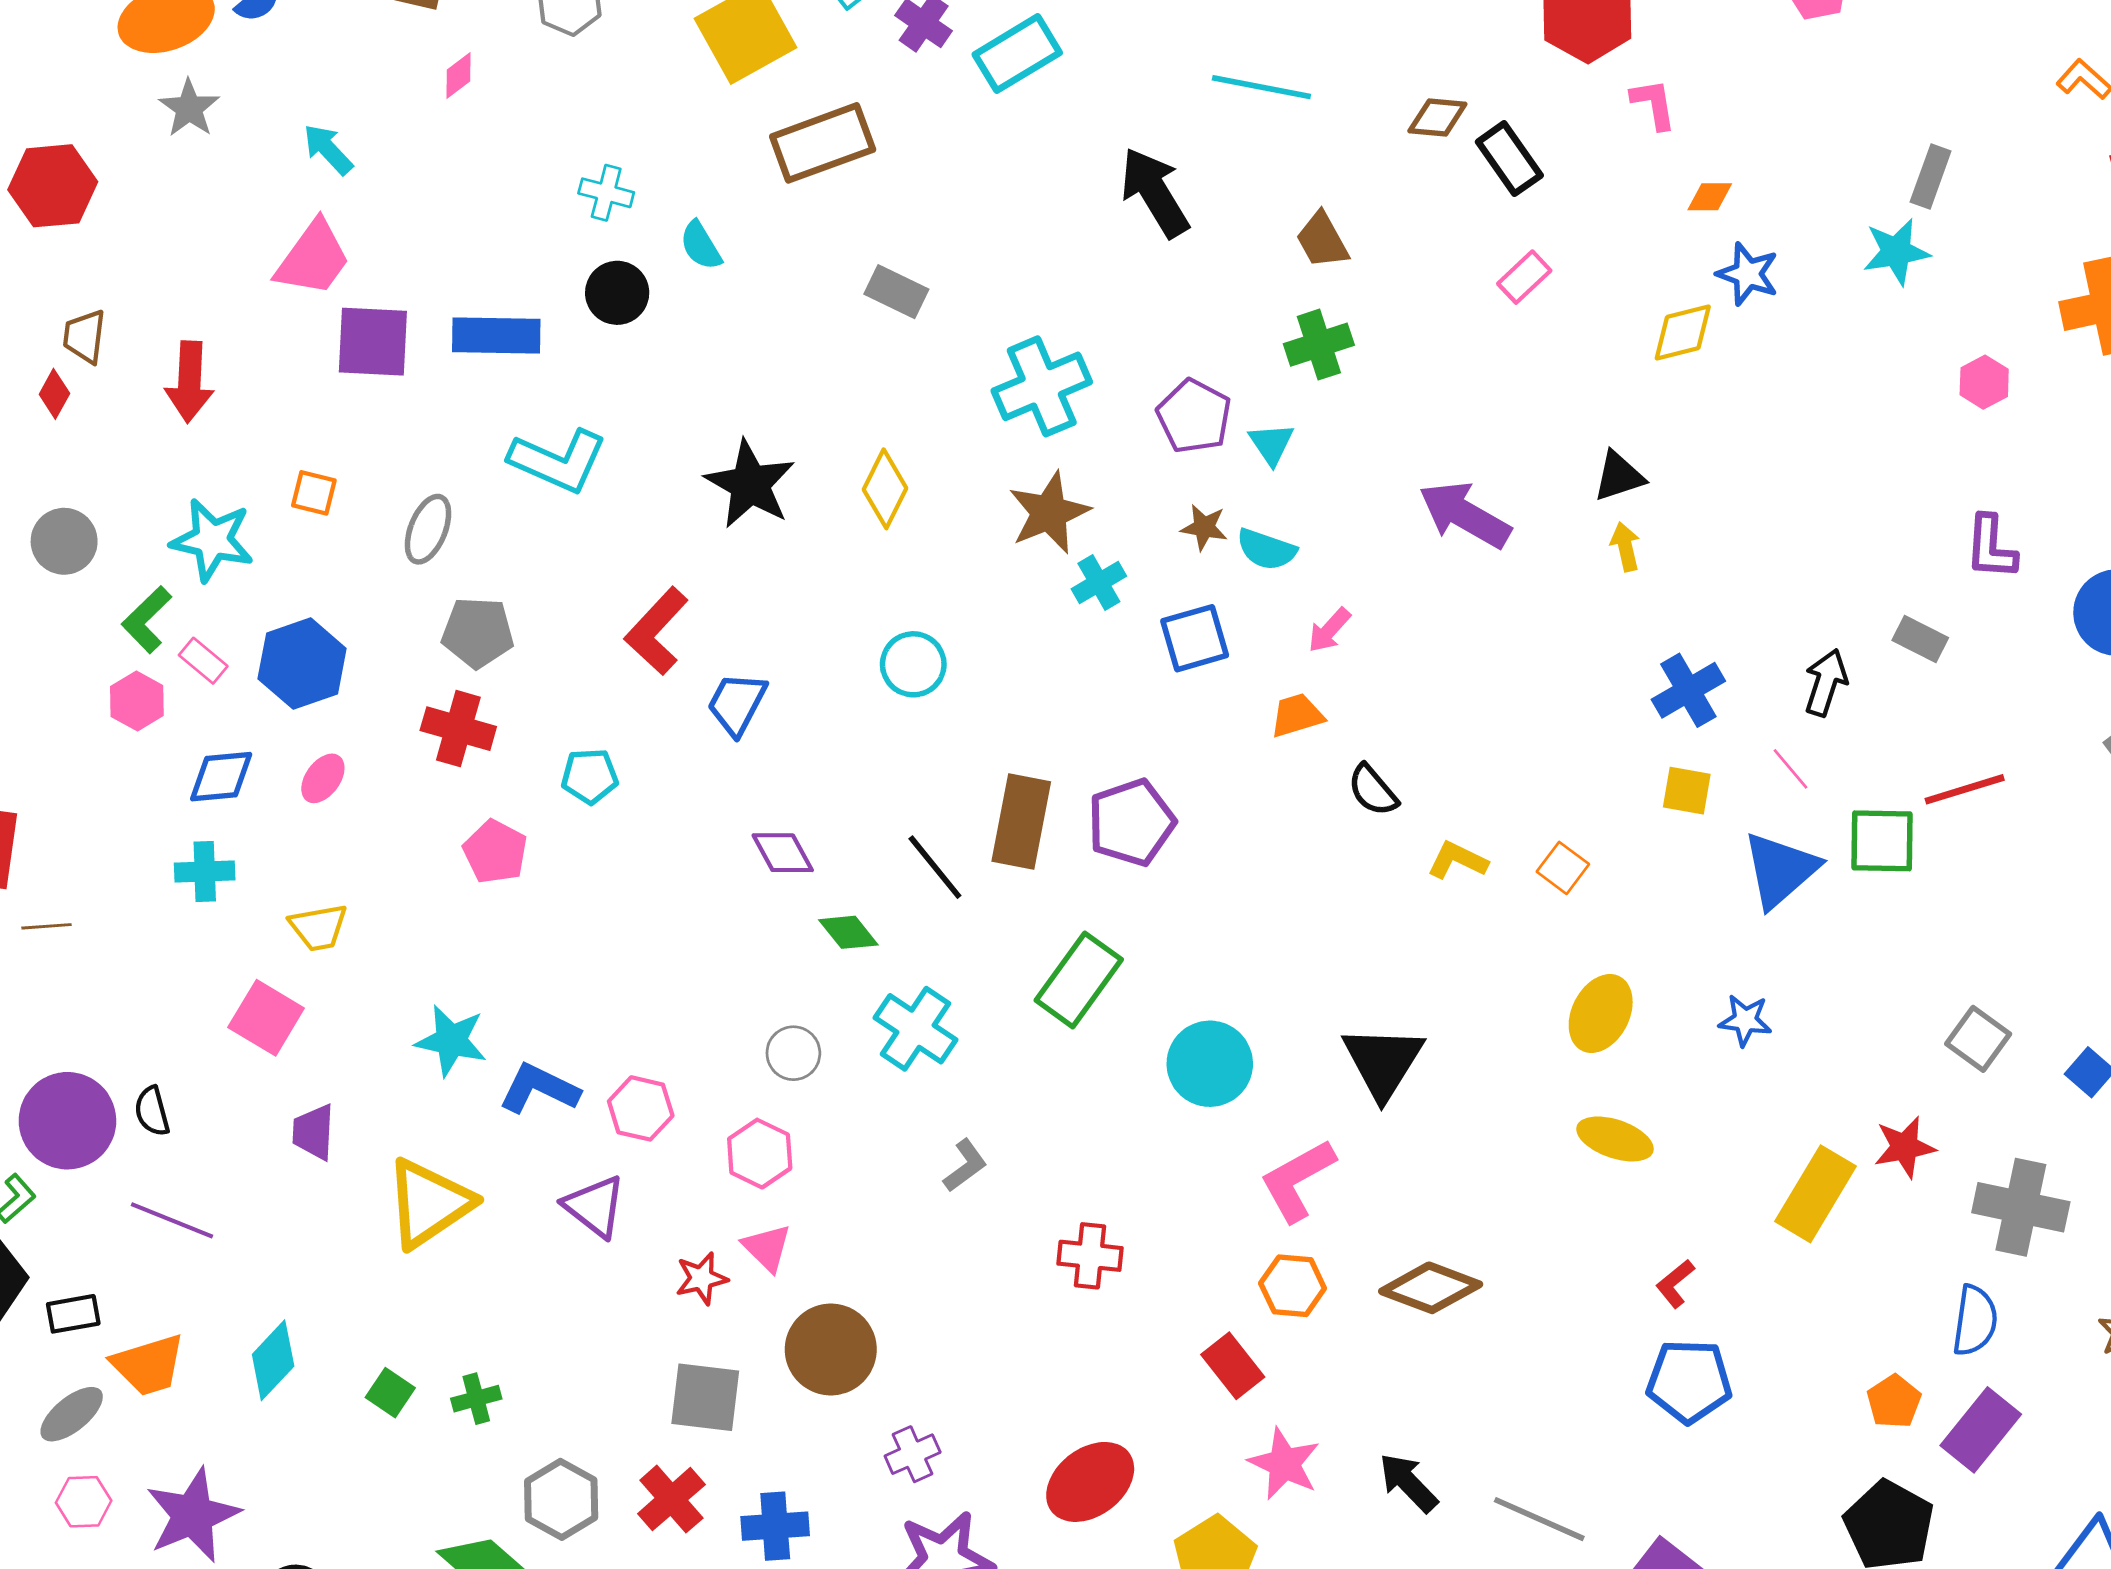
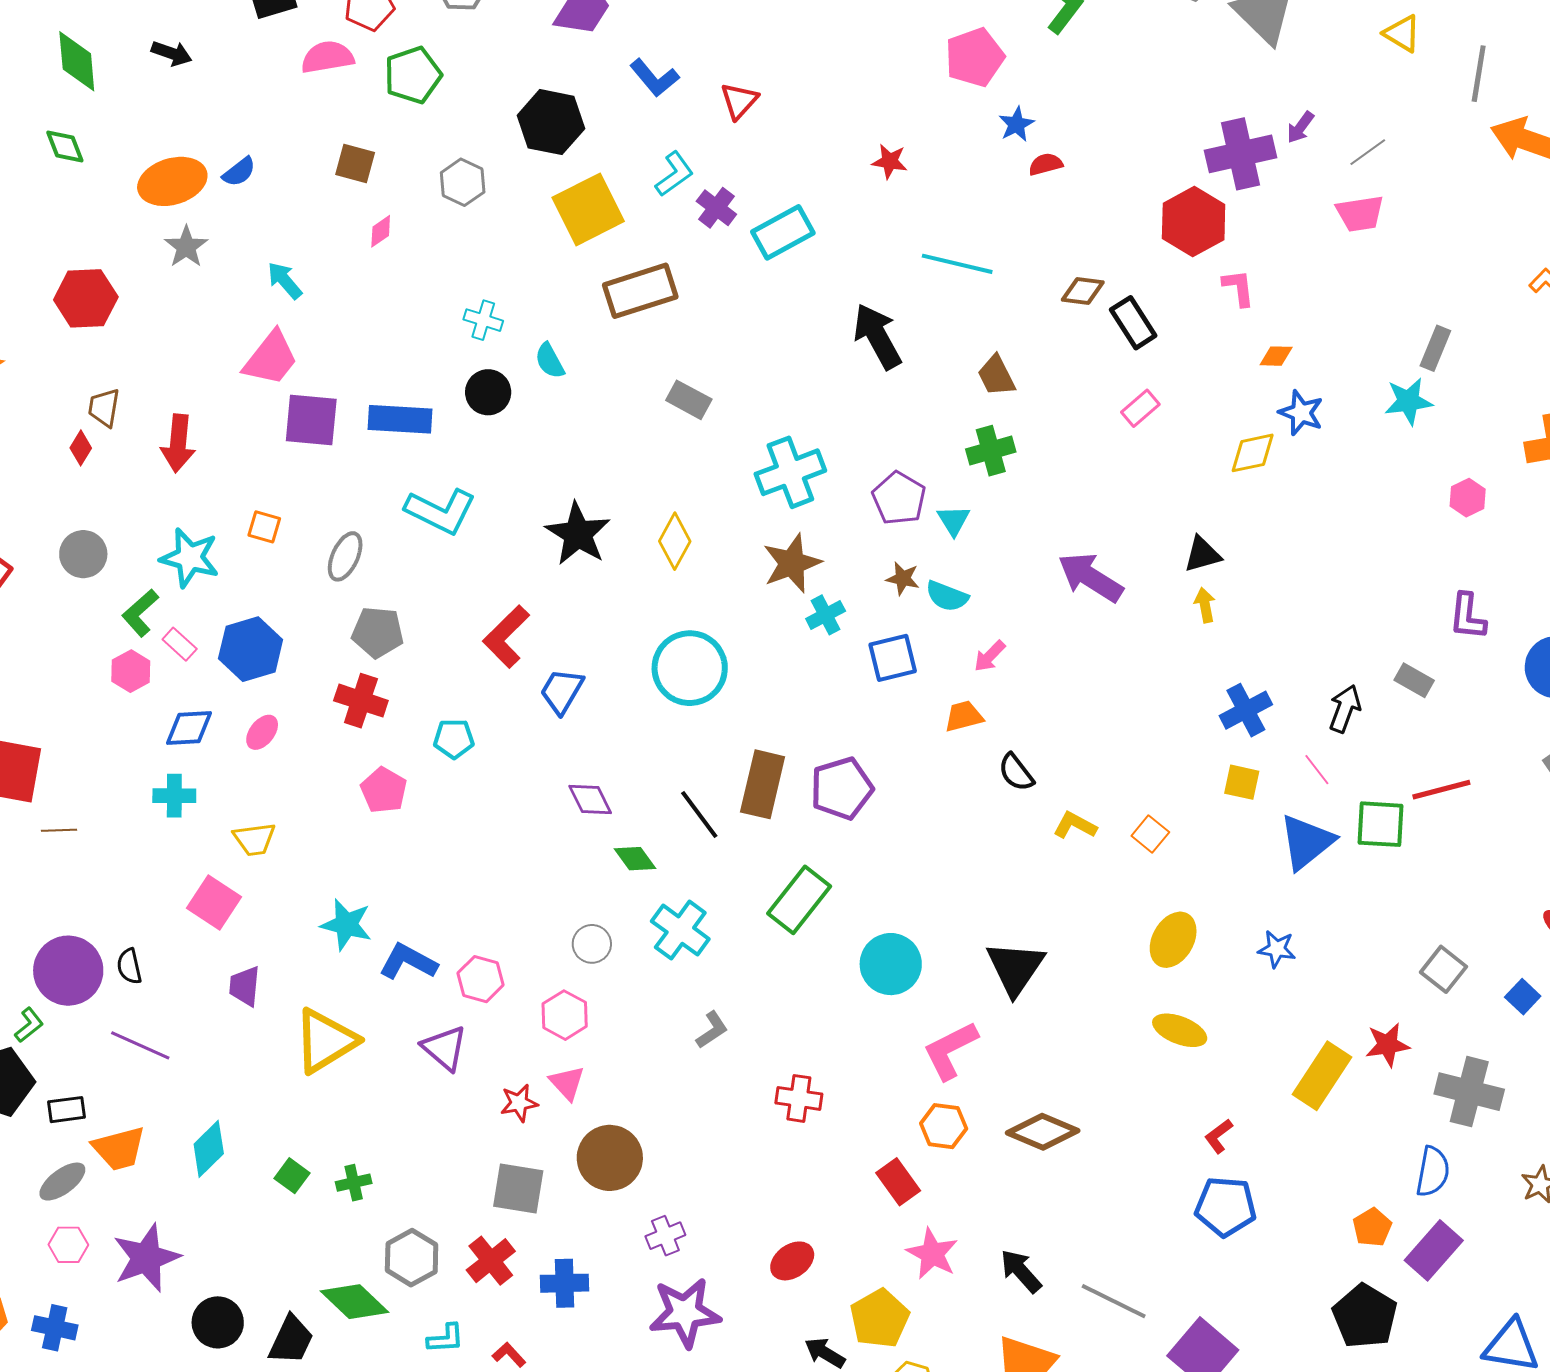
cyan circle: (913, 664) -> (690, 668), size x1.6
red ellipse: (1090, 1482) -> (792, 1261), size x0.7

